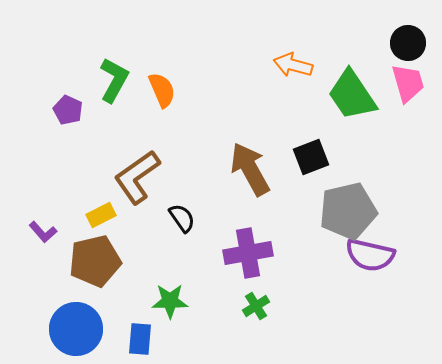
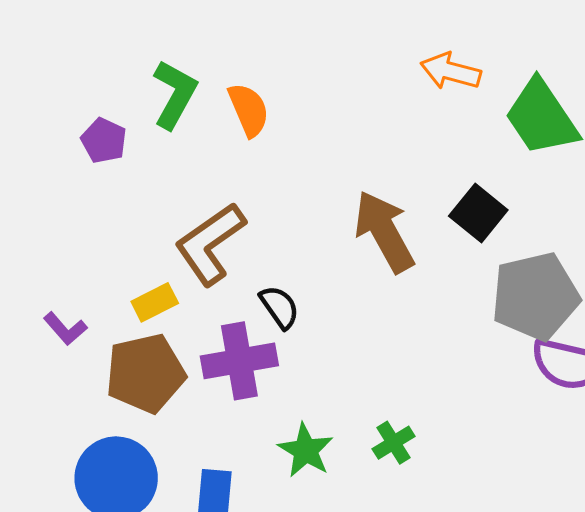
black square: (311, 157) -> (478, 213), turned -30
purple cross: (248, 253) -> (239, 361), moved
green star: (170, 301) -> (306, 450), moved, turned 30

